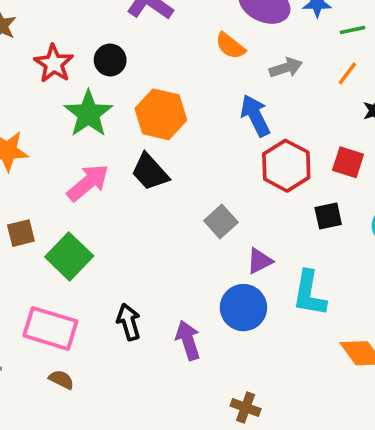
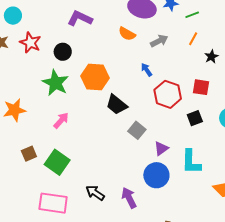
red star: (54, 64) -> (30, 43), moved
blue arrow: (255, 116) -> (147, 70), size x0.6
black trapezoid: (150, 172) -> (117, 105), moved
pink arrow: (88, 183) -> (61, 120), size x0.7
black arrow: (129, 322) -> (95, 193), turned -30

